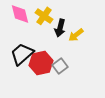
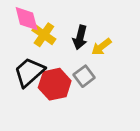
yellow cross: (44, 16) -> (44, 35), moved
gray square: (60, 66) -> (84, 76), moved

